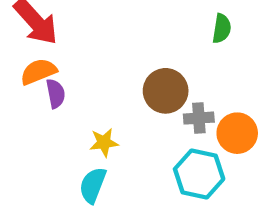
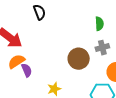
gray cross: (199, 118) -> (102, 48), moved

